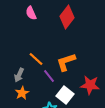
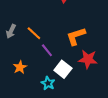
orange L-shape: (66, 62) -> (76, 36), moved
gray arrow: (19, 75) -> (11, 31), moved

